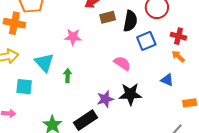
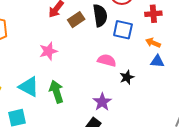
blue square: (146, 41) -> (123, 30), turned -36
orange arrow: (178, 56) -> (153, 43), moved
green arrow: (68, 76) -> (56, 92), size x1.5
black star: (130, 94) -> (127, 77), moved, size x0.6

